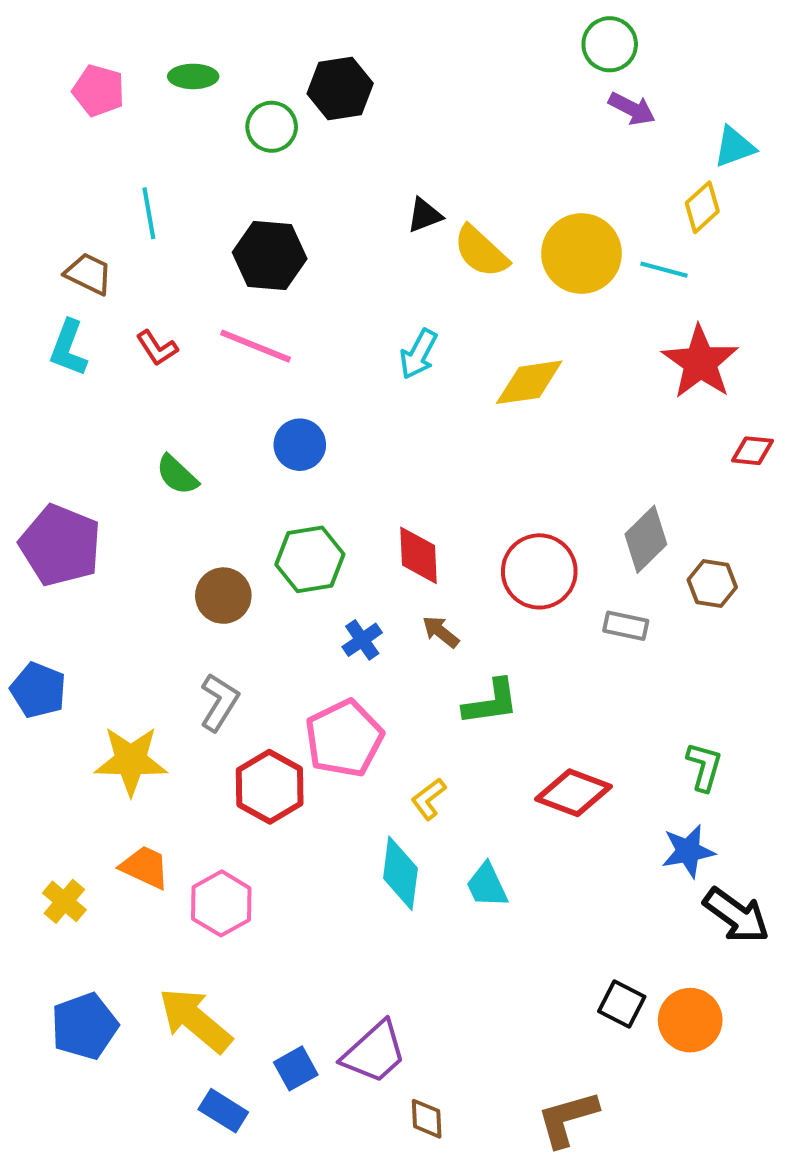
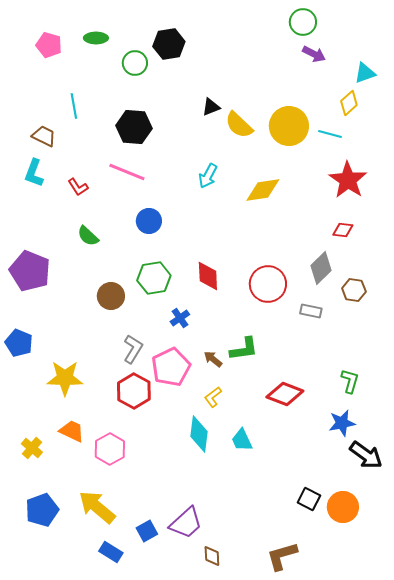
red L-shape: (157, 348) -> (78, 187), moved
red diamond: (753, 451) -> (343, 230), moved
brown arrow: (441, 632) -> (213, 359), moved
gray L-shape: (219, 702) -> (133, 349), moved

